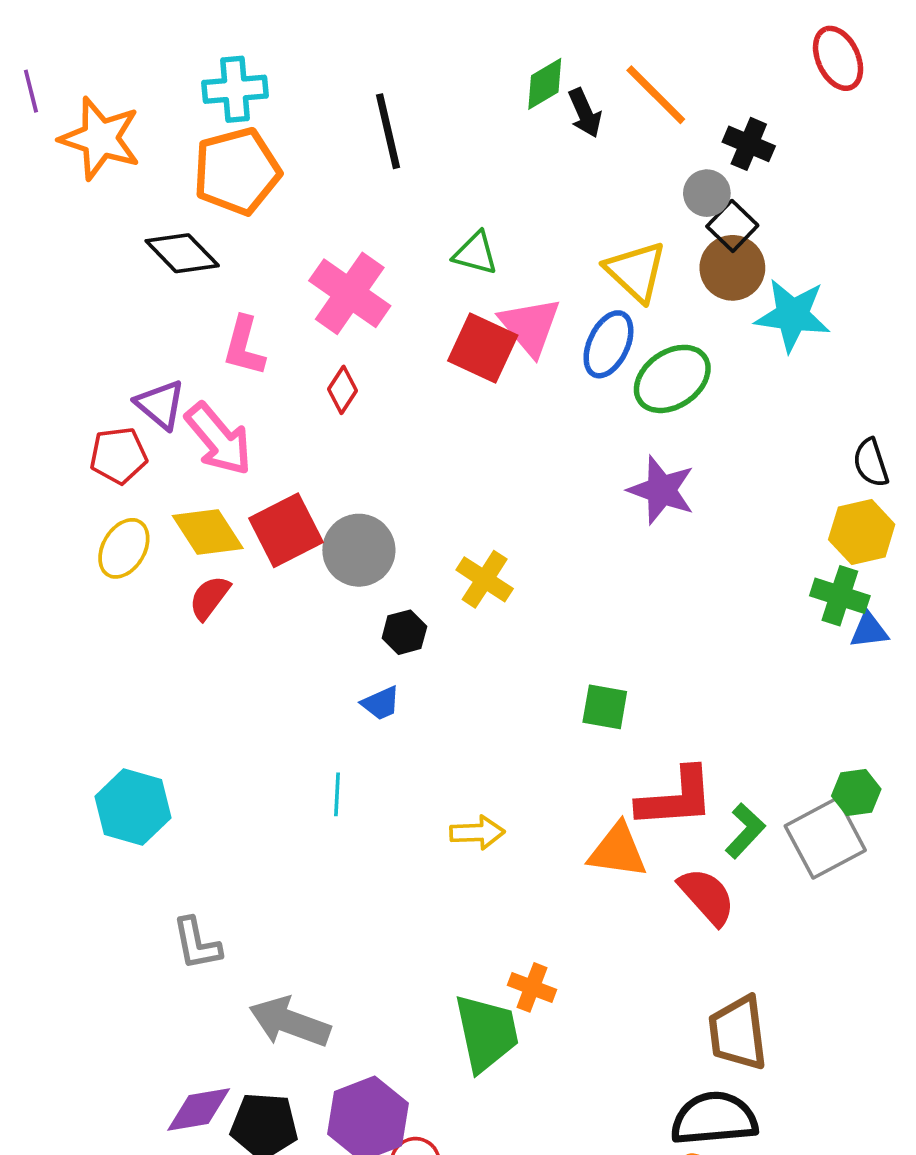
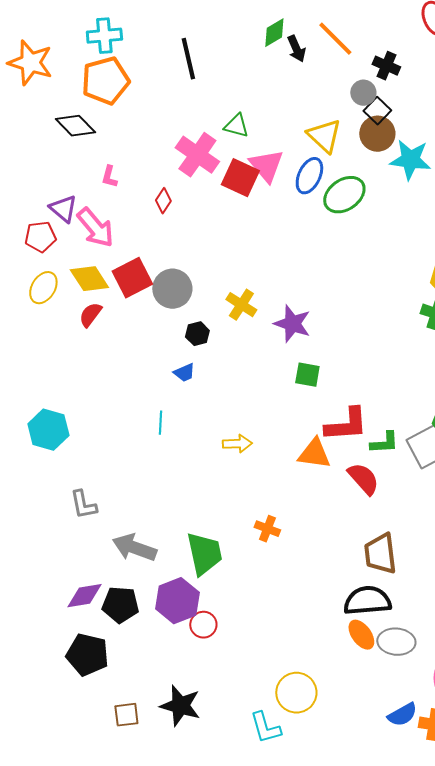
pink cross: (350, 293) -> (197, 155), moved
pink L-shape: (244, 346) -> (109, 177), size x0.7
purple star: (661, 490) -> (292, 324), moved
green L-shape: (745, 831) -> (384, 443), turned 44
green trapezoid: (486, 1033) -> (204, 554), moved

